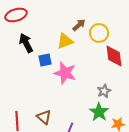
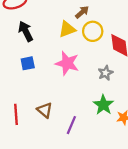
yellow circle: (99, 33) -> (93, 31), moved
blue square: (45, 60) -> (28, 63), moved
gray star: (104, 91) -> (105, 73), moved

